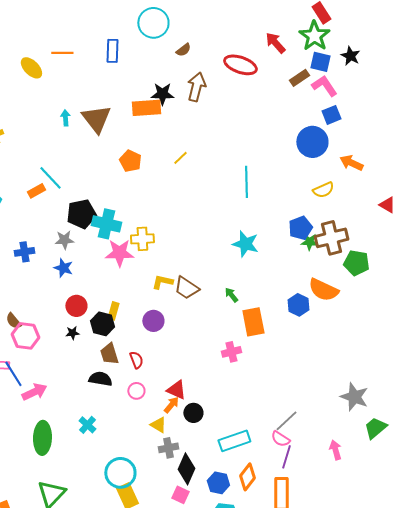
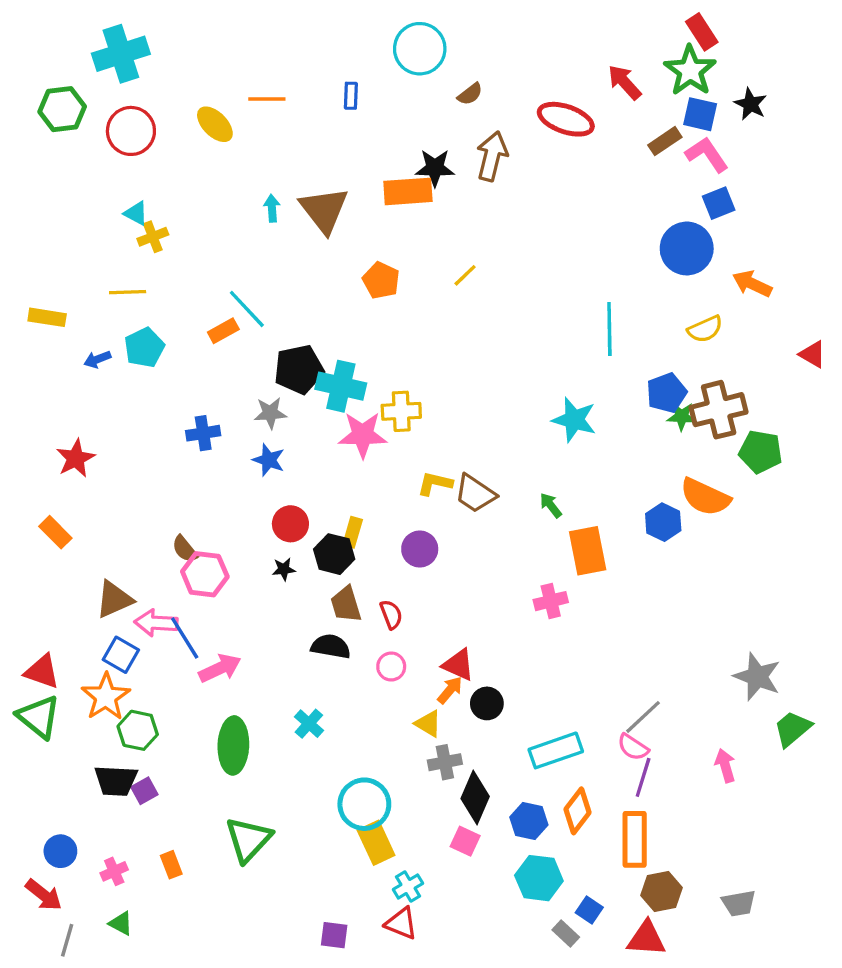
blue rectangle: (112, 51) -> (351, 96), size x0.7
cyan line: (246, 182) -> (609, 329), moved

